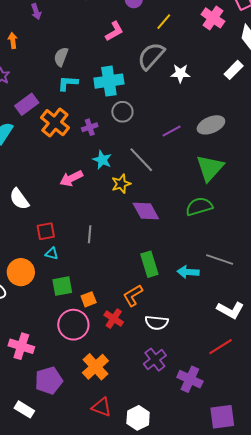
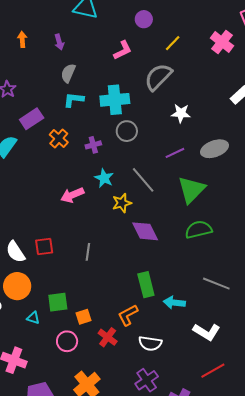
purple arrow: (36, 12) -> (59, 42), moved
orange arrow: (13, 41) -> (22, 39), moved
white star: (180, 73) -> (181, 113), moved
orange cross: (55, 123) -> (59, 138), size x0.7
green triangle: (210, 168) -> (191, 190), moved
white semicircle: (19, 199) -> (15, 252), moved
cyan triangle: (52, 254) -> (33, 318), moved
cyan arrow: (188, 272) -> (174, 303), moved
white L-shape: (230, 310) -> (207, 332), moved
pink circle: (73, 325) -> (67, 341), size x0.7

